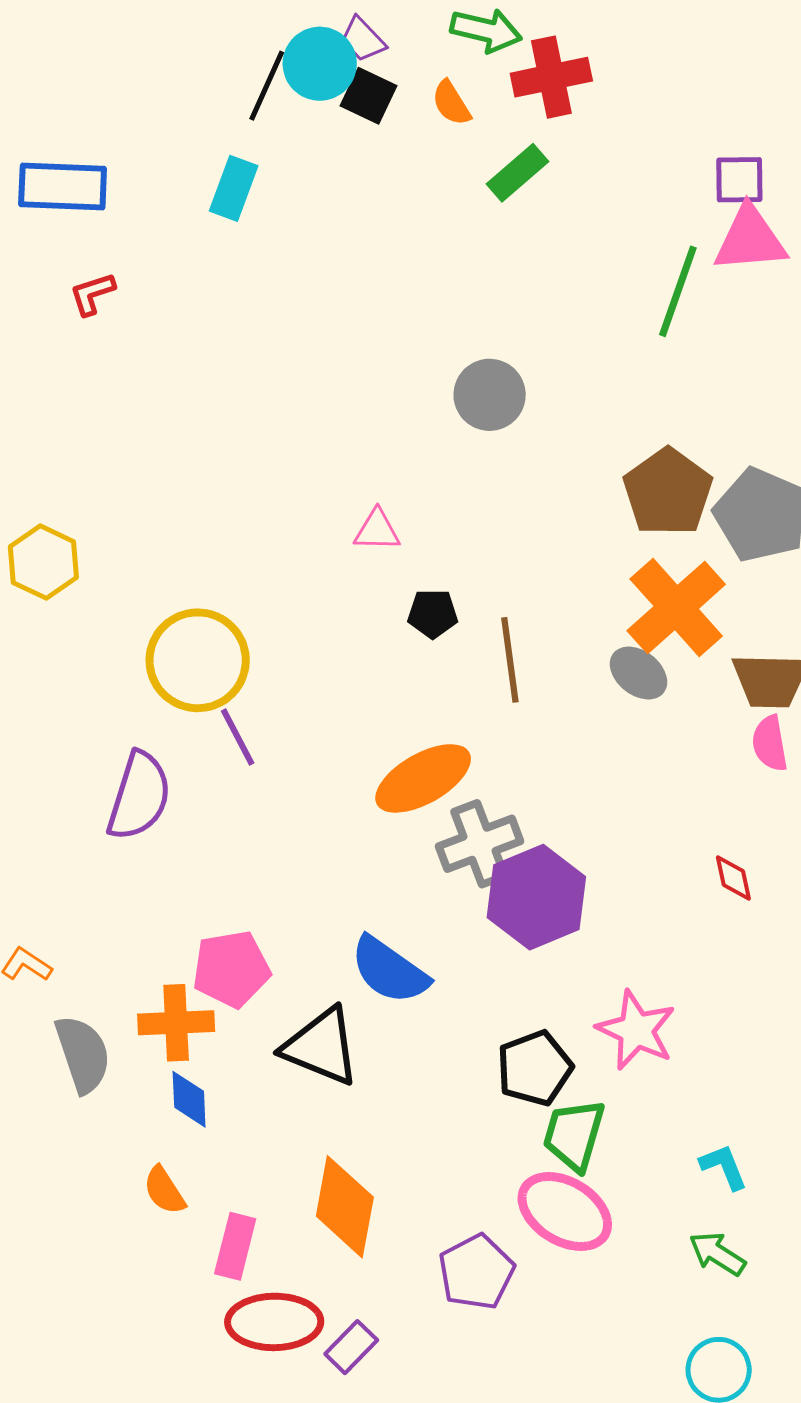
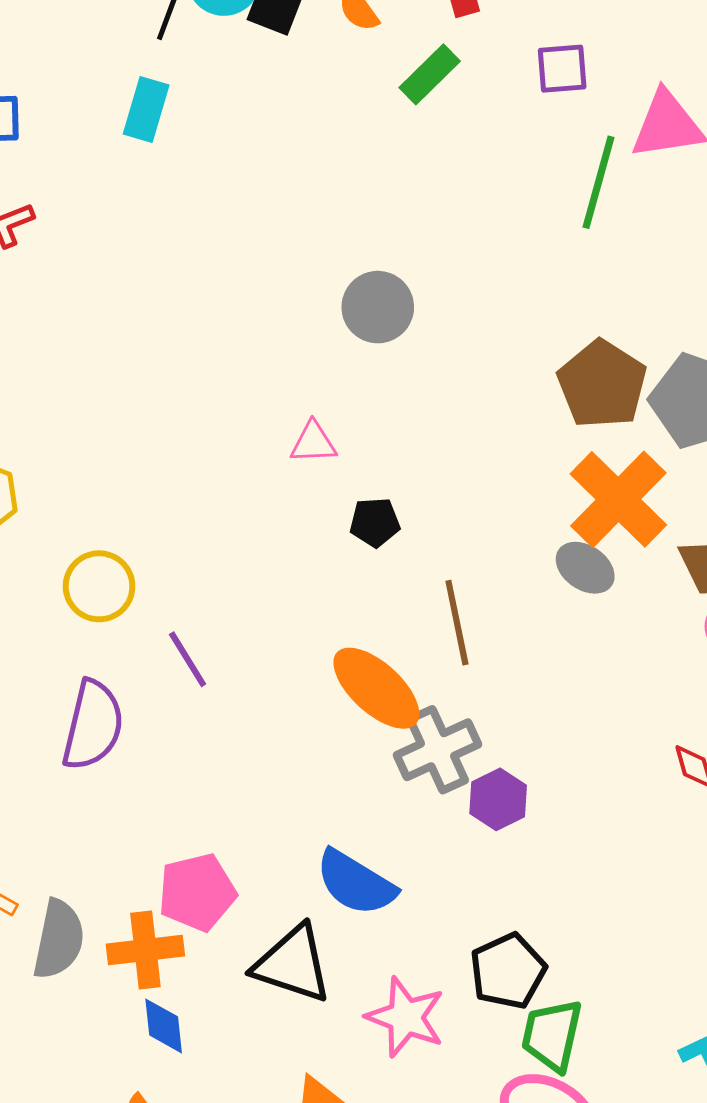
purple square: (739, 180) -> (562, 69), moved
gray circle: (490, 395) -> (378, 307), moved
yellow circle: (198, 660) -> (99, 586), moved, size x0.7
brown line: (510, 660) -> (457, 623), moved
orange ellipse: (423, 778) -> (376, 688), turned 76
purple hexagon: (536, 897) -> (498, 799), size x0.6
pink star: (636, 1030) -> (406, 1017), moved
gray semicircle: (83, 1054) -> (59, 939), moved, turned 34

